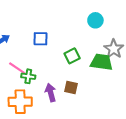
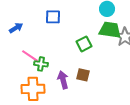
blue square: (40, 39) -> (53, 17), moved
green trapezoid: (102, 62) -> (110, 30), moved

